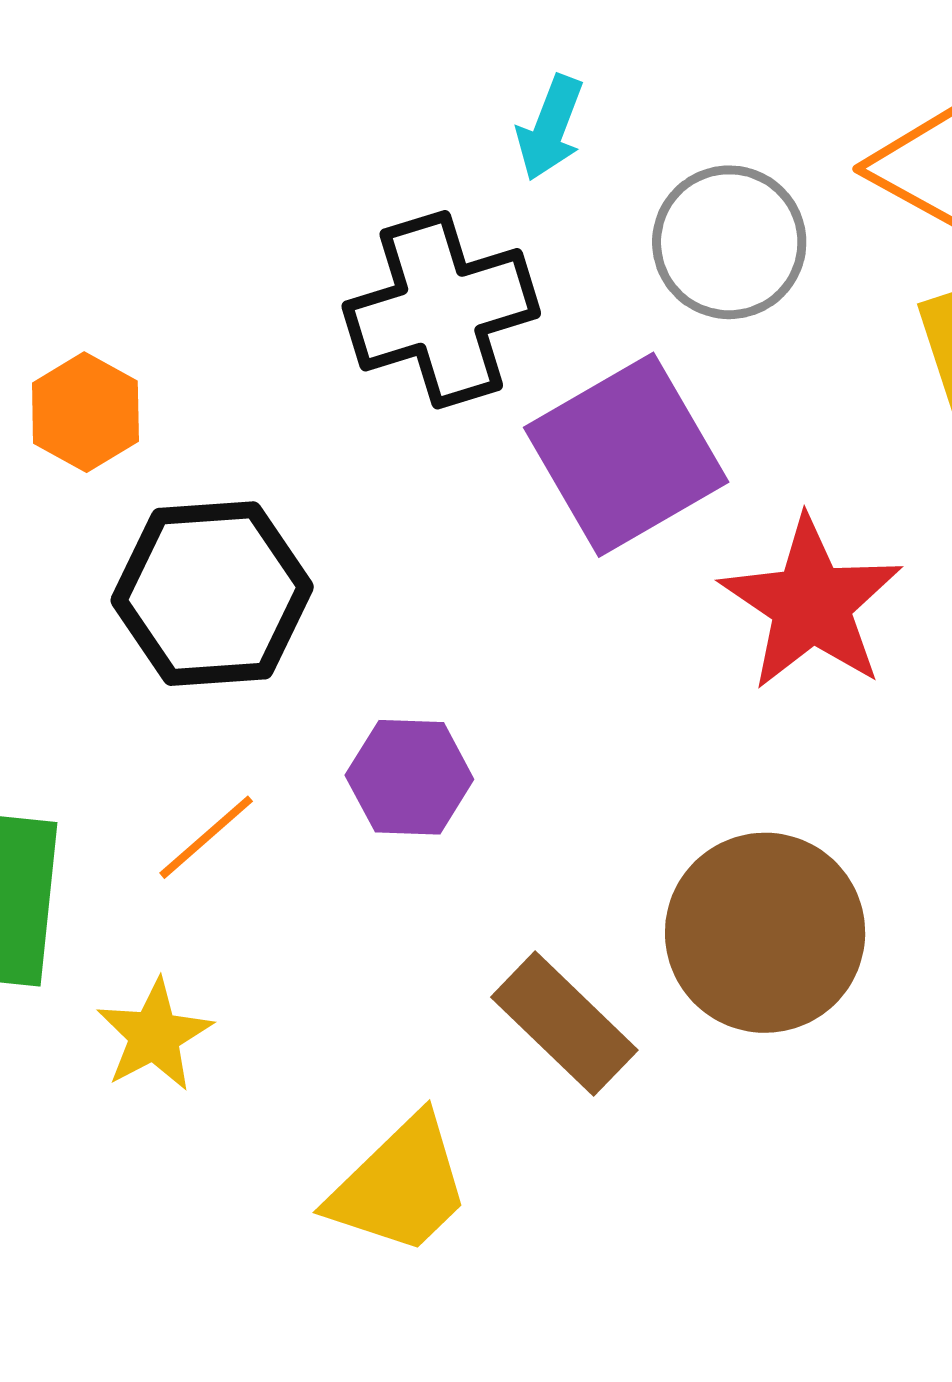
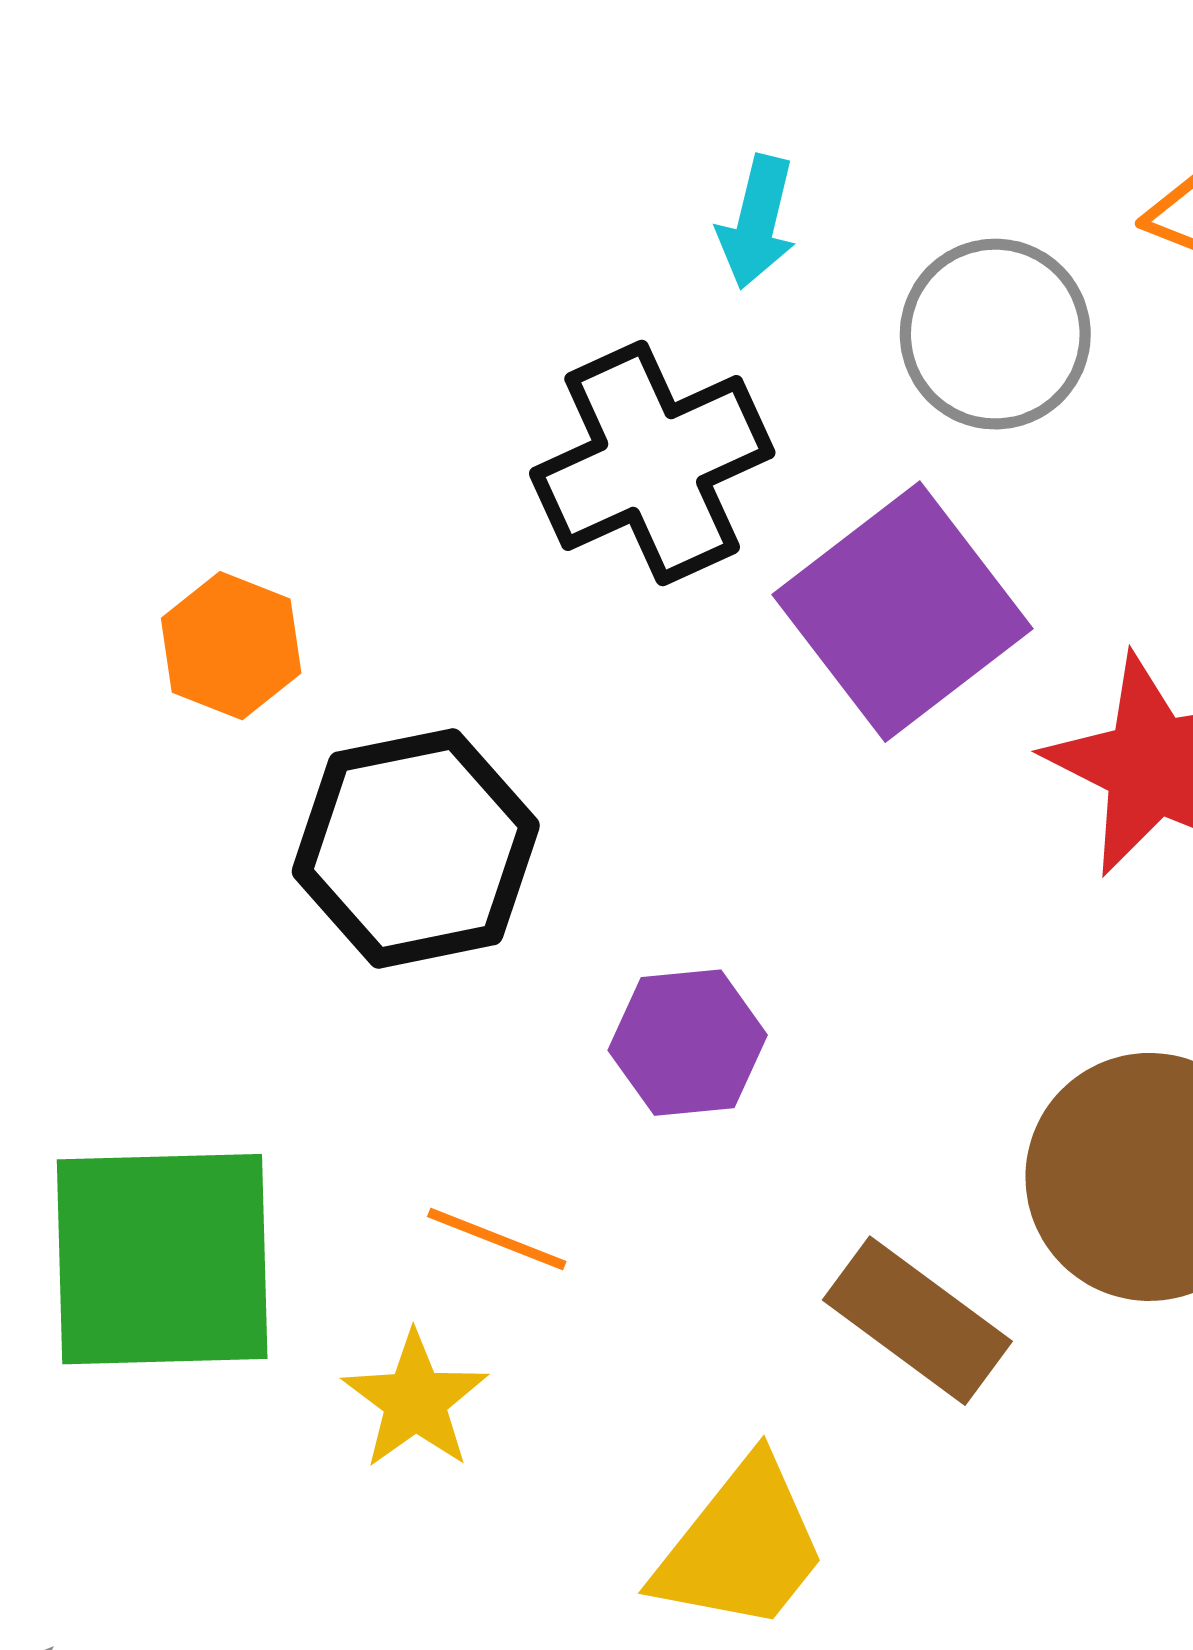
orange line: (206, 837) -> (497, 1239), moved, turned 70

